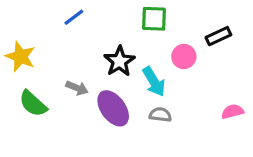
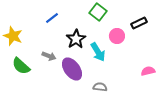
blue line: (74, 17) -> (52, 18), moved
green square: (154, 19) -> (98, 12), turned 36
gray semicircle: (160, 115) -> (100, 87), moved

